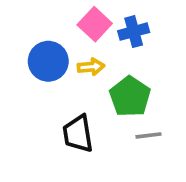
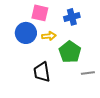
pink square: (95, 24) -> (40, 13), moved, turned -30
gray line: (148, 135) -> (88, 73), moved

